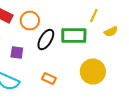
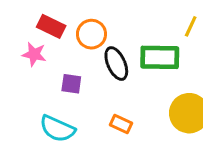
black ellipse: (46, 40) -> (116, 64), turned -55

